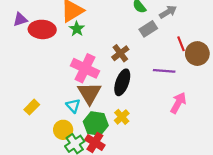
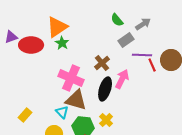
red line: (181, 44) -> (152, 65), moved
purple line: (164, 71) -> (142, 55), moved
brown triangle: (89, 93) -> (76, 100), turned -40
pink arrow: (178, 103) -> (122, 79), moved

